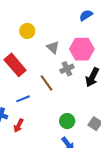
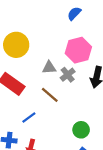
yellow circle: (27, 31) -> (16, 45), size x1.5
gray triangle: (53, 47) -> (49, 68), moved, turned -32

